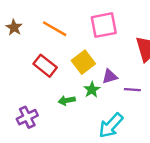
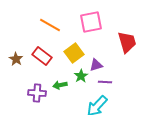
brown star: (14, 27) -> (16, 59), moved
purple line: (132, 90) -> (105, 82), moved
purple cross: (27, 117) -> (37, 93), moved, turned 30

